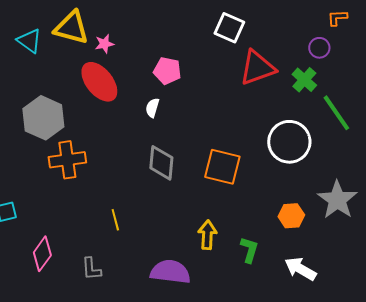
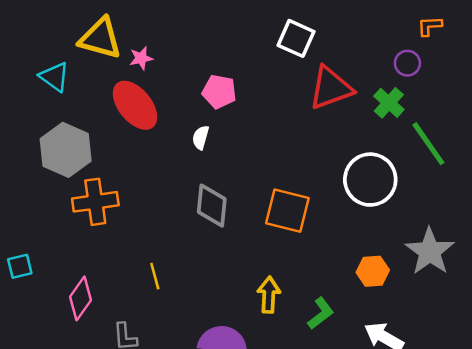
cyan triangle: (29, 41) -> (54, 77), moved
green L-shape: (249, 250) -> (321, 313), turned 36
pink diamond: (42, 254) -> (80, 298), moved

